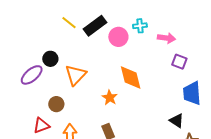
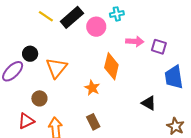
pink arrow: (166, 38) -> (135, 41), moved
orange diamond: (131, 77) -> (111, 66), turned 32
black triangle: (177, 121) -> (149, 103), moved

